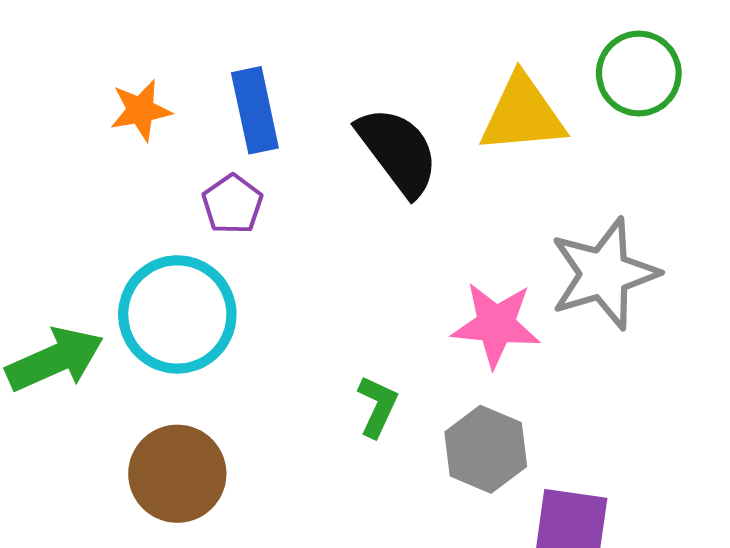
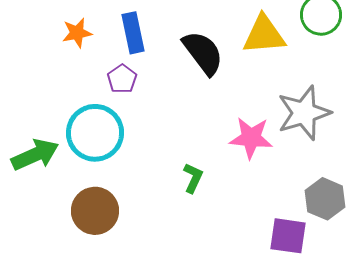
gray hexagon: (486, 449) -> (325, 199), moved

